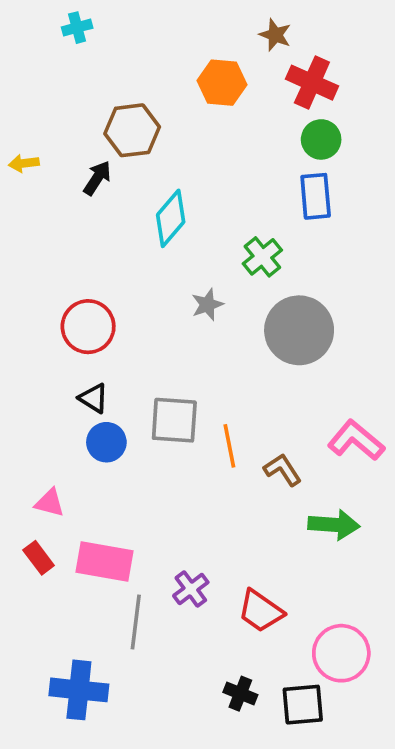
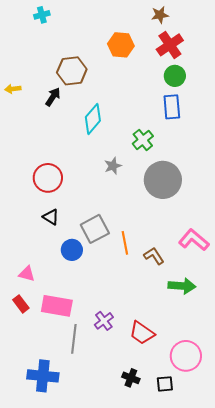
brown star: (275, 35) -> (160, 15), moved, turned -30
red cross: (312, 83) -> (170, 45), turned 32
gray square: (174, 420) -> (95, 229), turned -32
blue circle: (106, 442) -> (72, 250), moved
black square: (303, 705) -> (165, 384), size x0.7

